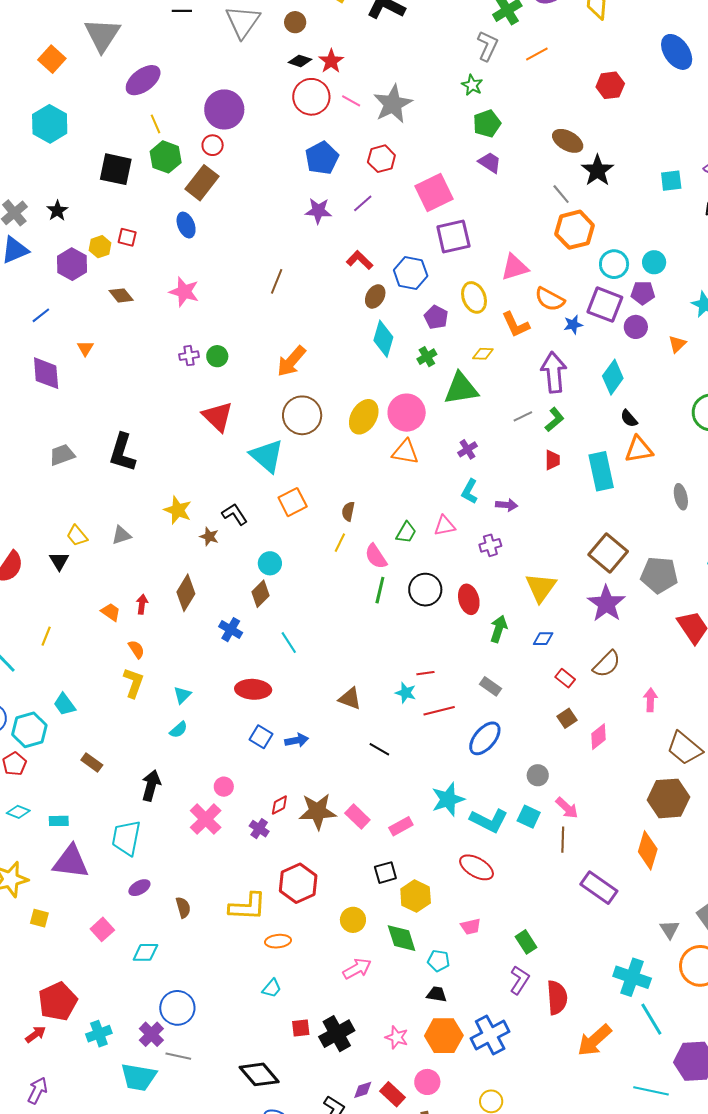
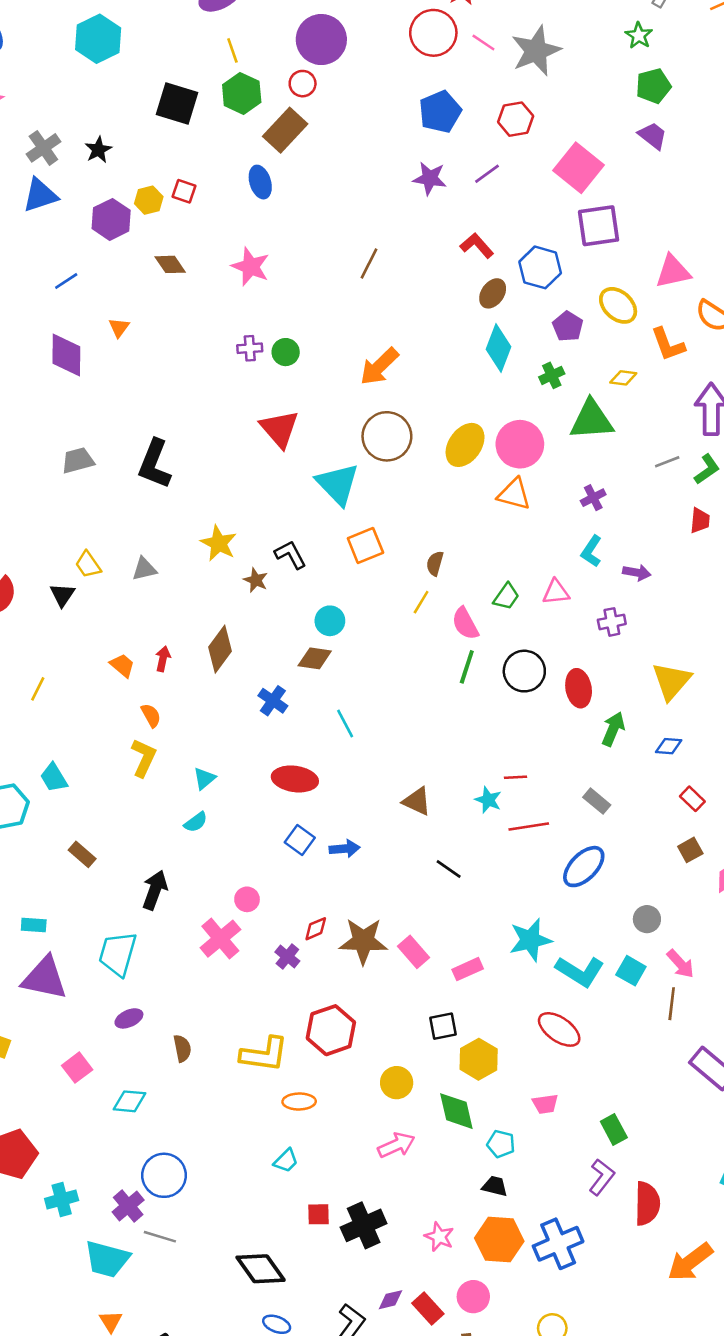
pink square: (434, 193) -> (579, 168), turned -30
yellow ellipse: (474, 297) -> (618, 305), turned -32
brown diamond: (261, 594) -> (315, 658), turned 48

